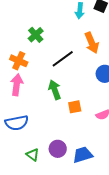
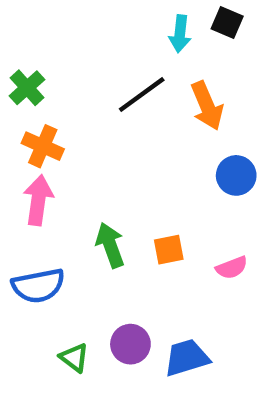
green cross: (36, 35) -> (27, 88), moved
black line: (63, 59) -> (142, 94), moved
green arrow: (55, 90) -> (110, 245), moved

